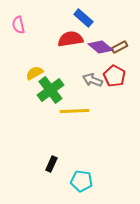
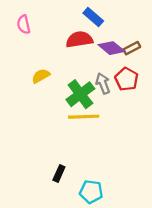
gray arrow: (92, 80) -> (103, 83), turned 48
green cross: (50, 90) -> (80, 94), moved

